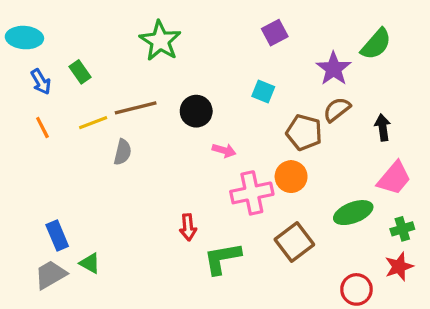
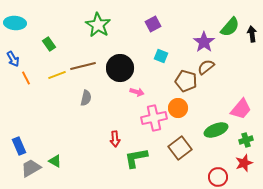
purple square: (275, 33) -> (153, 24), moved
blue arrow: (41, 82) -> (13, 59), moved
black circle: (196, 111) -> (120, 68), size x1.4
black arrow: (383, 128) -> (252, 34), moved
gray semicircle: (123, 152) -> (86, 98), moved
blue rectangle: (57, 235) -> (19, 146), moved

